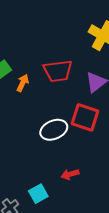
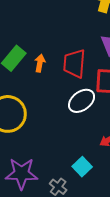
red trapezoid: (58, 71) -> (74, 64), moved, turned 116

